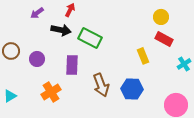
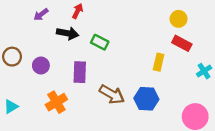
green rectangle: (90, 38) -> (100, 42), size x0.7
yellow rectangle: (143, 56) -> (159, 62), turned 35
brown arrow: (101, 85) -> (112, 94), turned -40

